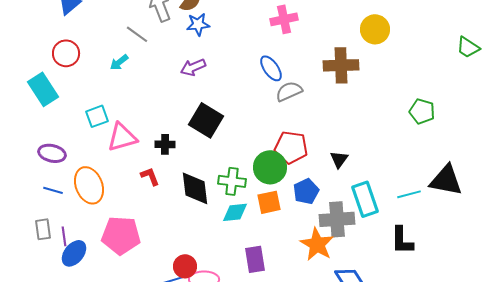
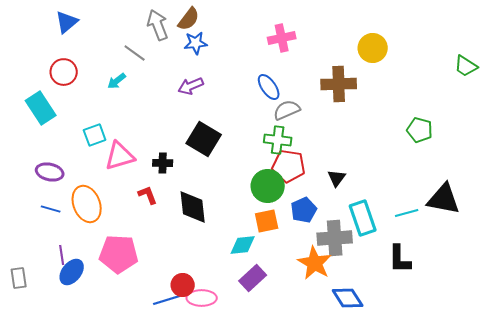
green cross: (232, 181) -> (278, 140), moved
cyan diamond: (235, 212) -> (243, 245), moved
gray rectangle: (43, 229) -> (19, 278), moved
purple rectangle: (255, 259) -> (253, 278), turned 56

